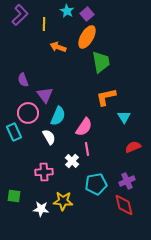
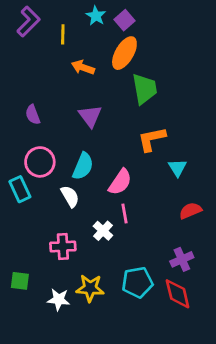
purple triangle: (45, 95) -> (90, 116), moved
cyan pentagon: (96, 184) -> (137, 282), moved

